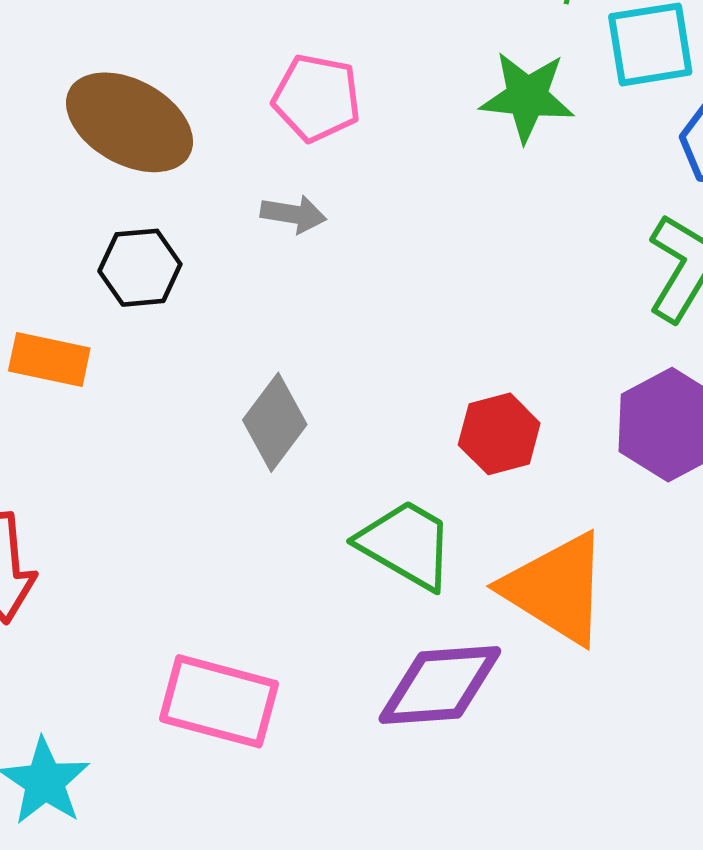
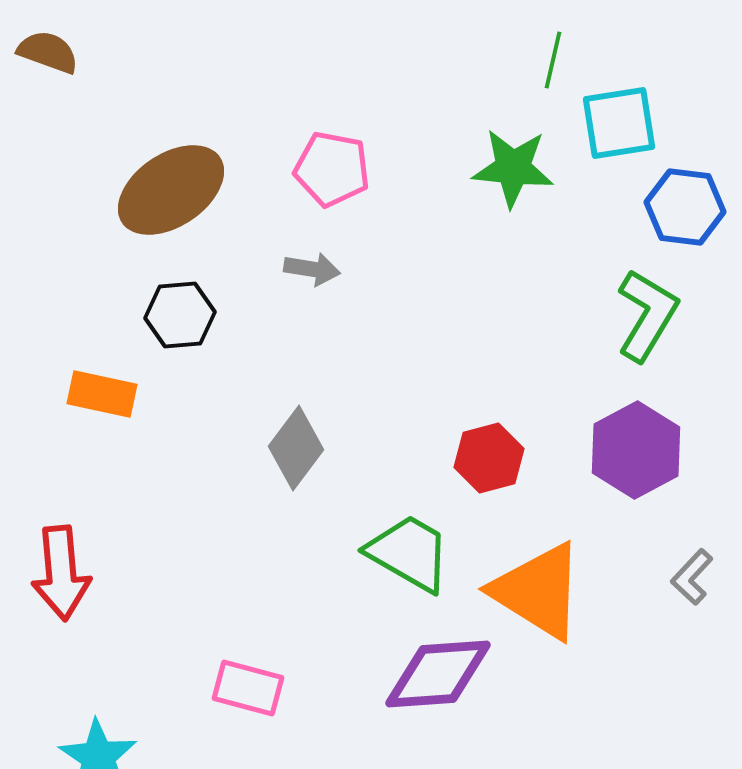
brown ellipse: (129, 122) -> (171, 190), turned -63
pink rectangle: (219, 701) -> (248, 688), size x0.7

